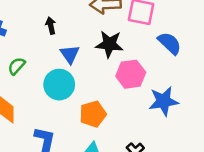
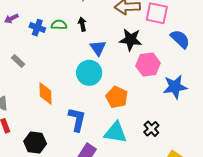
green semicircle: (17, 66) -> (59, 25), moved, turned 49
orange pentagon: (93, 114) -> (117, 97), turned -30

